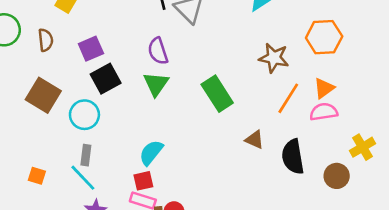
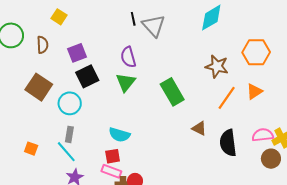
pink semicircle: (324, 112) -> (263, 135), moved
cyan semicircle: (151, 153) -> (119, 135), turned -115
brown circle: (337, 176) -> (271, 159), moved

